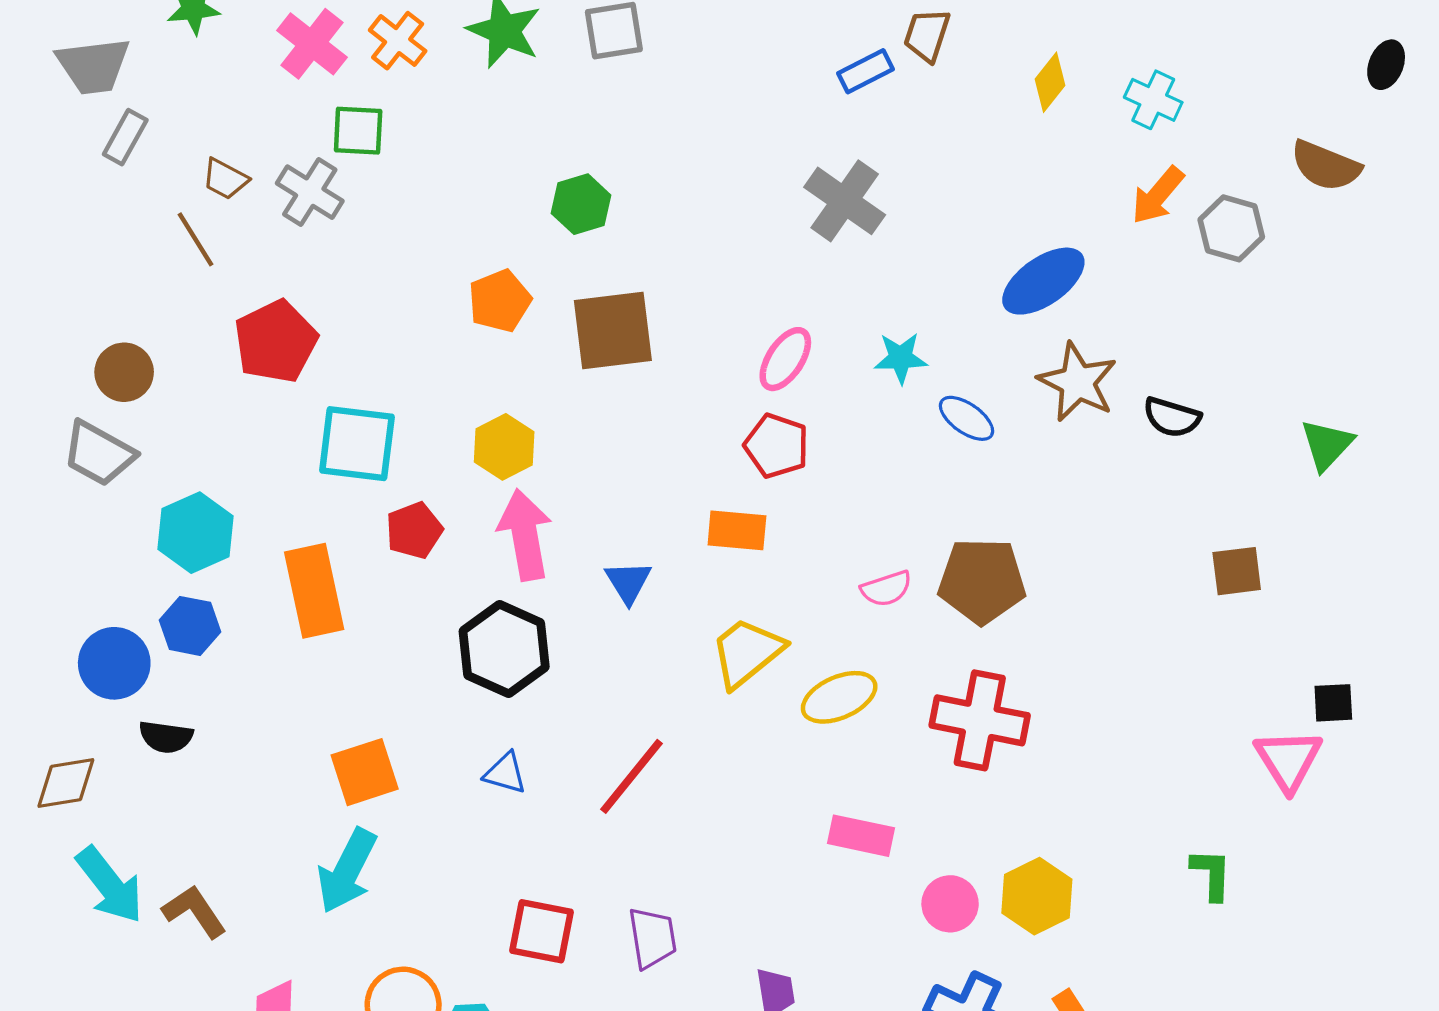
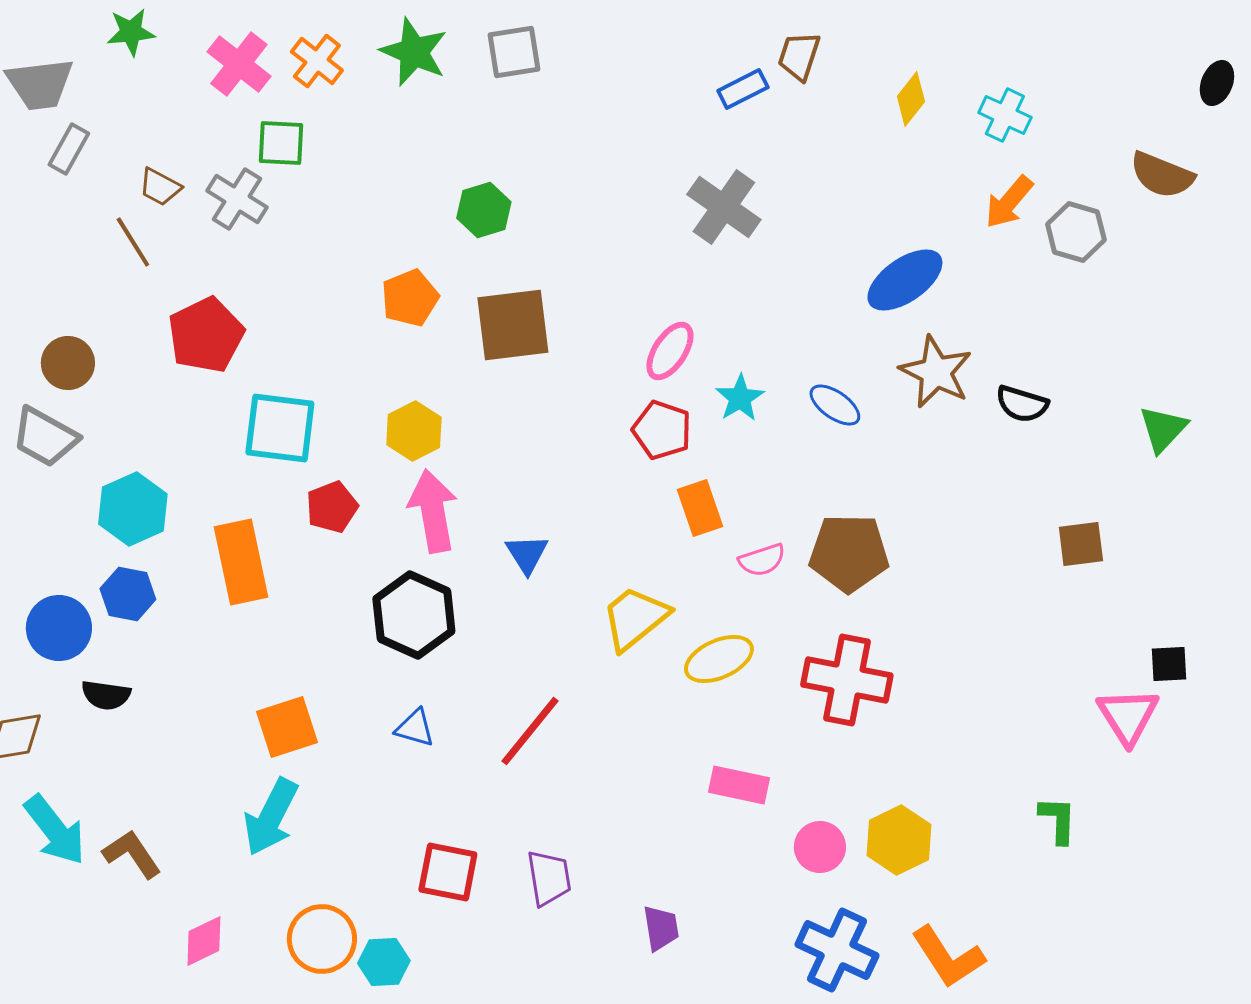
cyan star: (901, 358) -> (740, 398), moved, turned -30
orange rectangle: (737, 530) -> (700, 508), moved, turned 66

